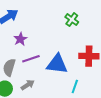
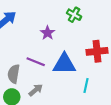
purple star: (20, 39) -> (48, 33), moved
purple line: (31, 59) -> (36, 62), turned 48

